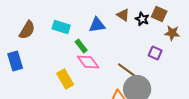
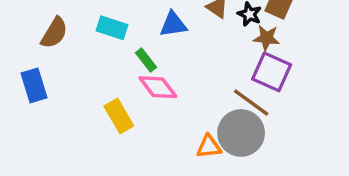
brown star: (172, 33) -> (266, 38), moved
purple square: (155, 53) -> (272, 72), size x1.6
brown line: (128, 71) -> (251, 102), moved

